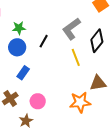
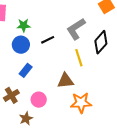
black line: (44, 41) -> (48, 40), turned 32
brown triangle: (98, 83) -> (65, 81), moved

